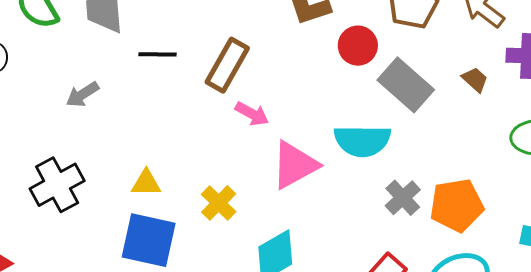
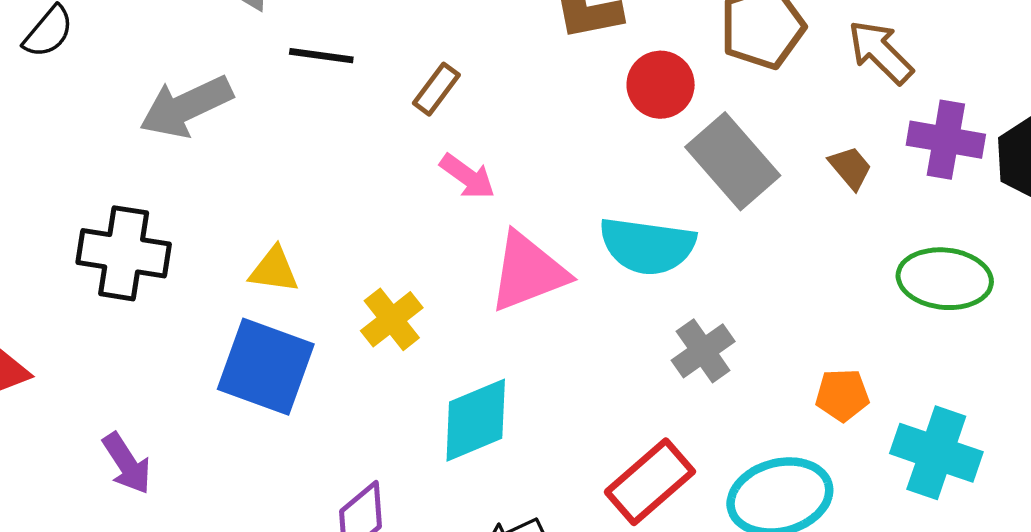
brown rectangle: (227, 65) -> (436, 89), size x0.6
gray arrow: (82, 94) -> (186, 107), size x1.6
black cross: (57, 185) -> (124, 253), turned 30
orange pentagon: (457, 205) -> (842, 395), moved, size x0.6

